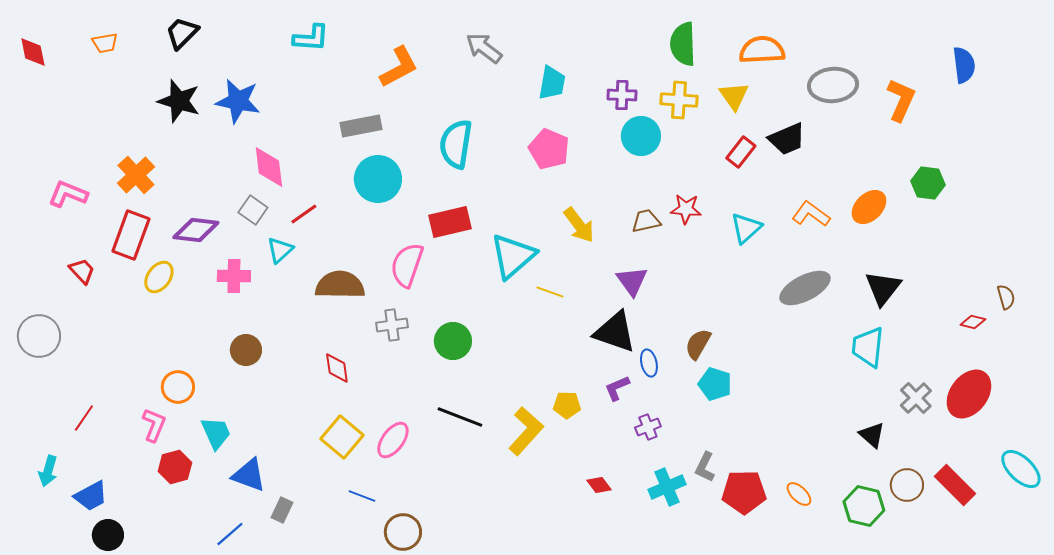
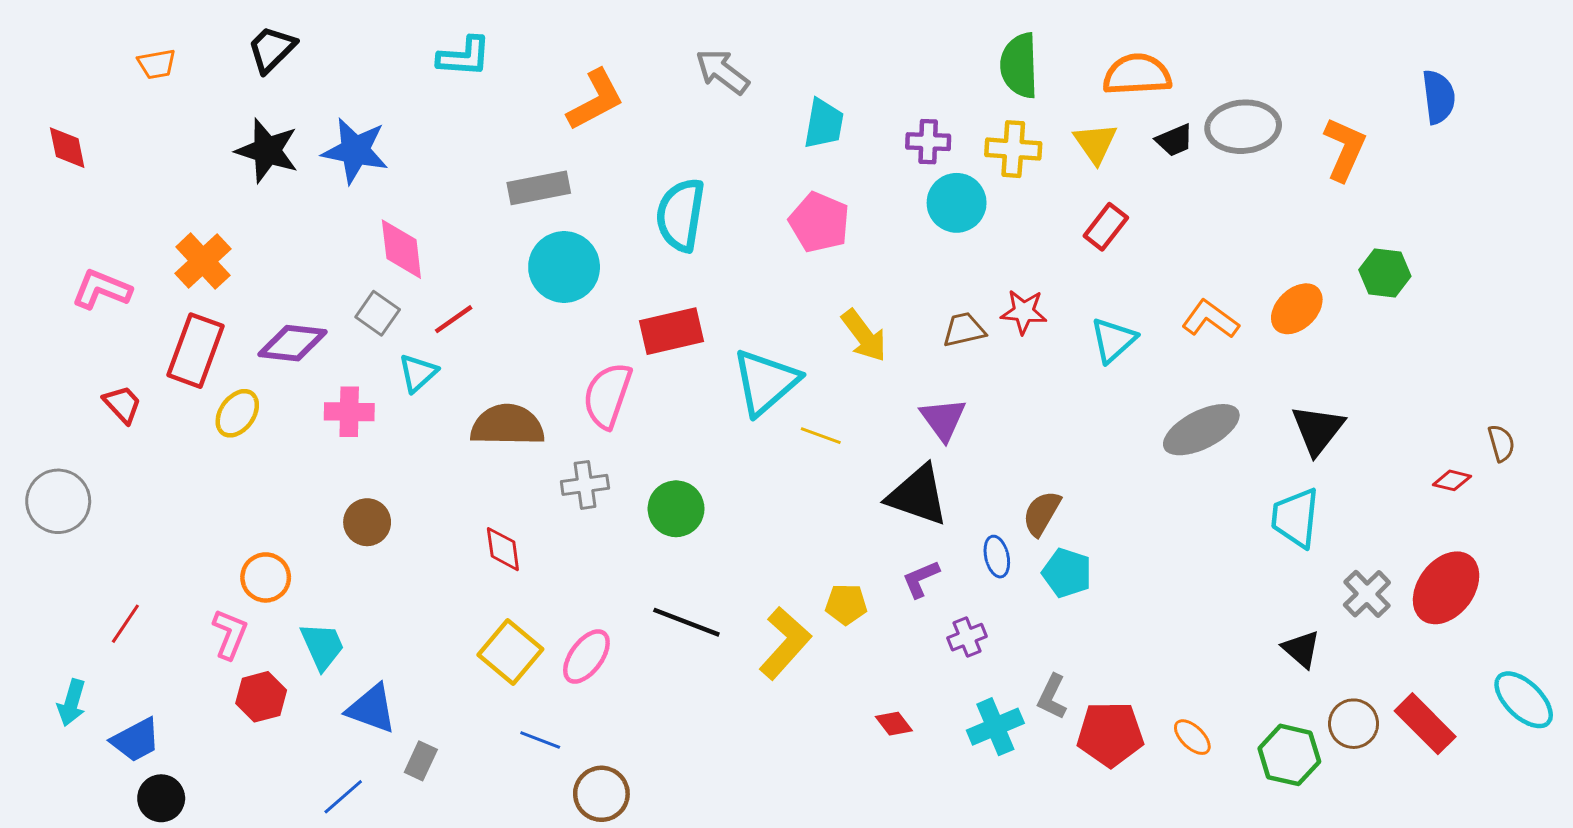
red diamond: (33, 52) -> (67, 148), moved
black trapezoid: (787, 139) -> (1174, 140), moved, size x0.7
blue ellipse: (649, 363) -> (997, 557), moved

